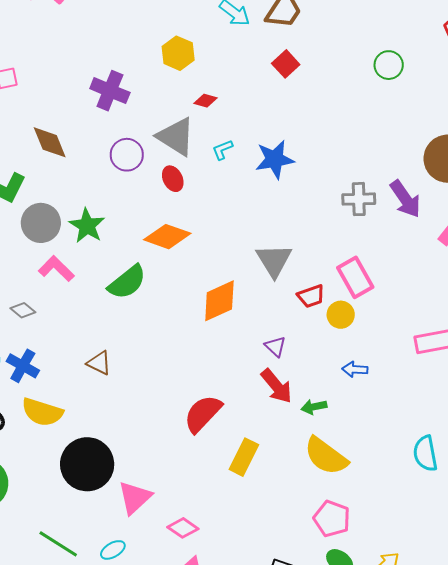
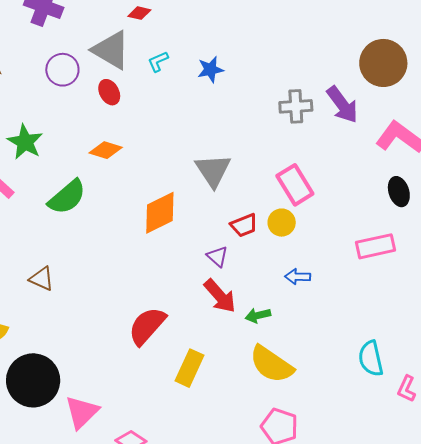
blue star: (275, 159) -> (210, 69), size x0.7
orange diamond: (167, 237) -> (106, 150), size x0.7
red trapezoid: (311, 296) -> (244, 225), moved

